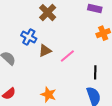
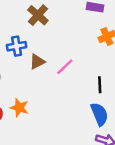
blue cross: (29, 37) -> (17, 46), turned -35
orange star: (48, 95) -> (19, 108), moved

